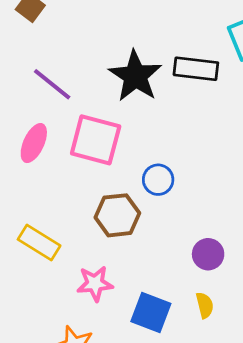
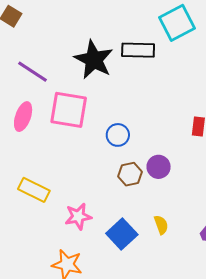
brown hexagon: (117, 215) -> (130, 174), moved, size x0.7
purple circle: (208, 254) -> (159, 167), moved
blue square: (151, 312) -> (122, 234), turned 32

